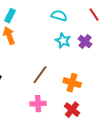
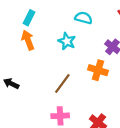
cyan star: (63, 41) -> (67, 41), moved
orange cross: (72, 83) -> (98, 70), moved

